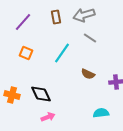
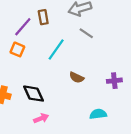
brown rectangle: (56, 17) -> (43, 17), moved
purple line: (23, 22) -> (23, 27), moved
brown semicircle: (88, 74) -> (77, 77), moved

